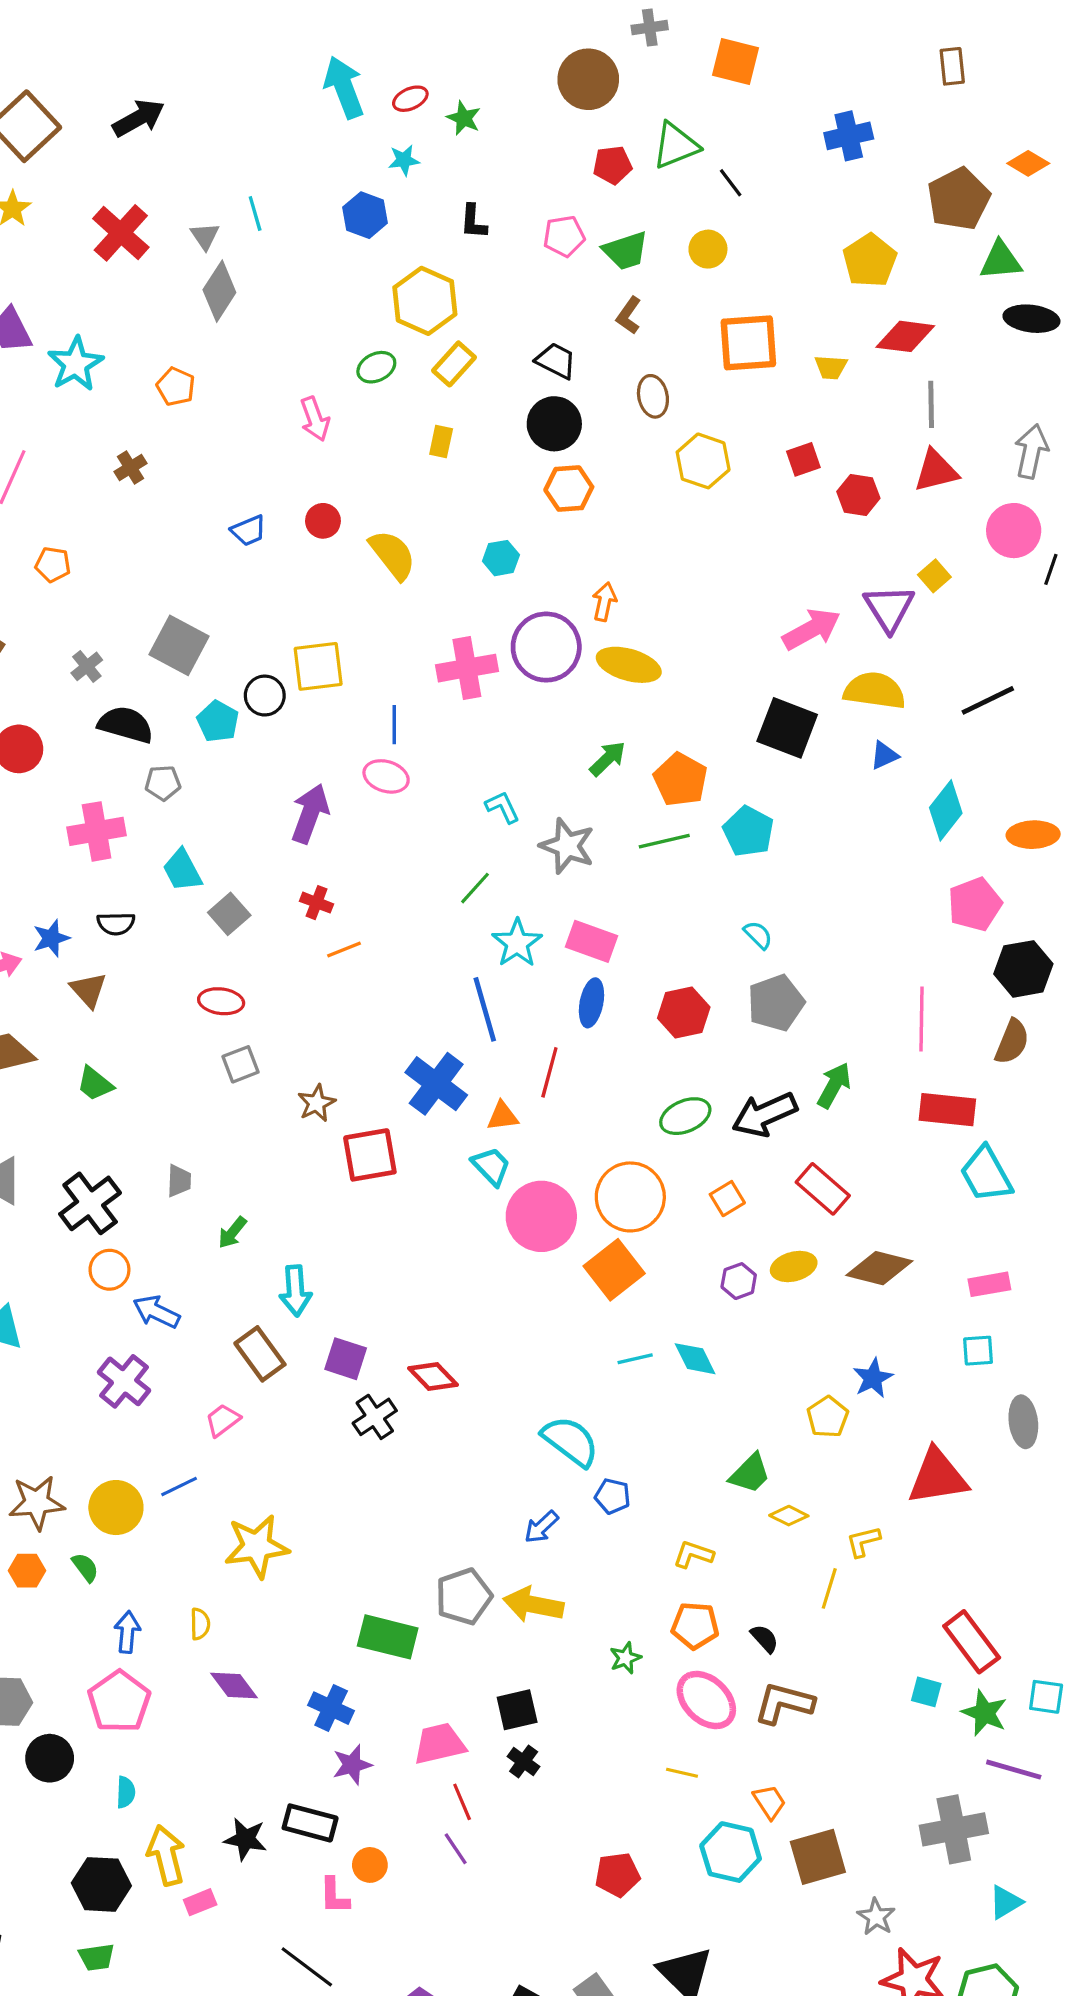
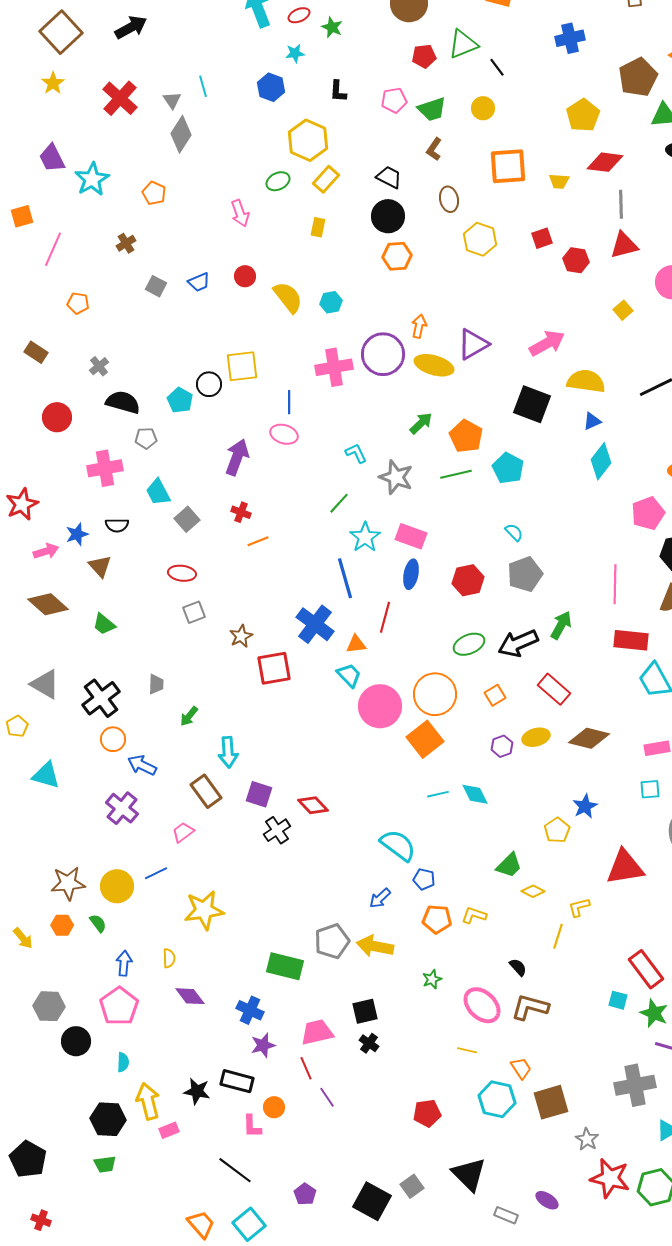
cyan hexagon: (501, 558) -> (331, 302), moved
purple triangle: (889, 608) -> (473, 344), moved, turned 32
gray square: (179, 645) -> (156, 286), moved, size x0.6
cyan diamond: (946, 810) -> (601, 461), moved
orange pentagon: (695, 1626) -> (437, 919), moved
red line: (462, 1802) -> (306, 1068), moved

